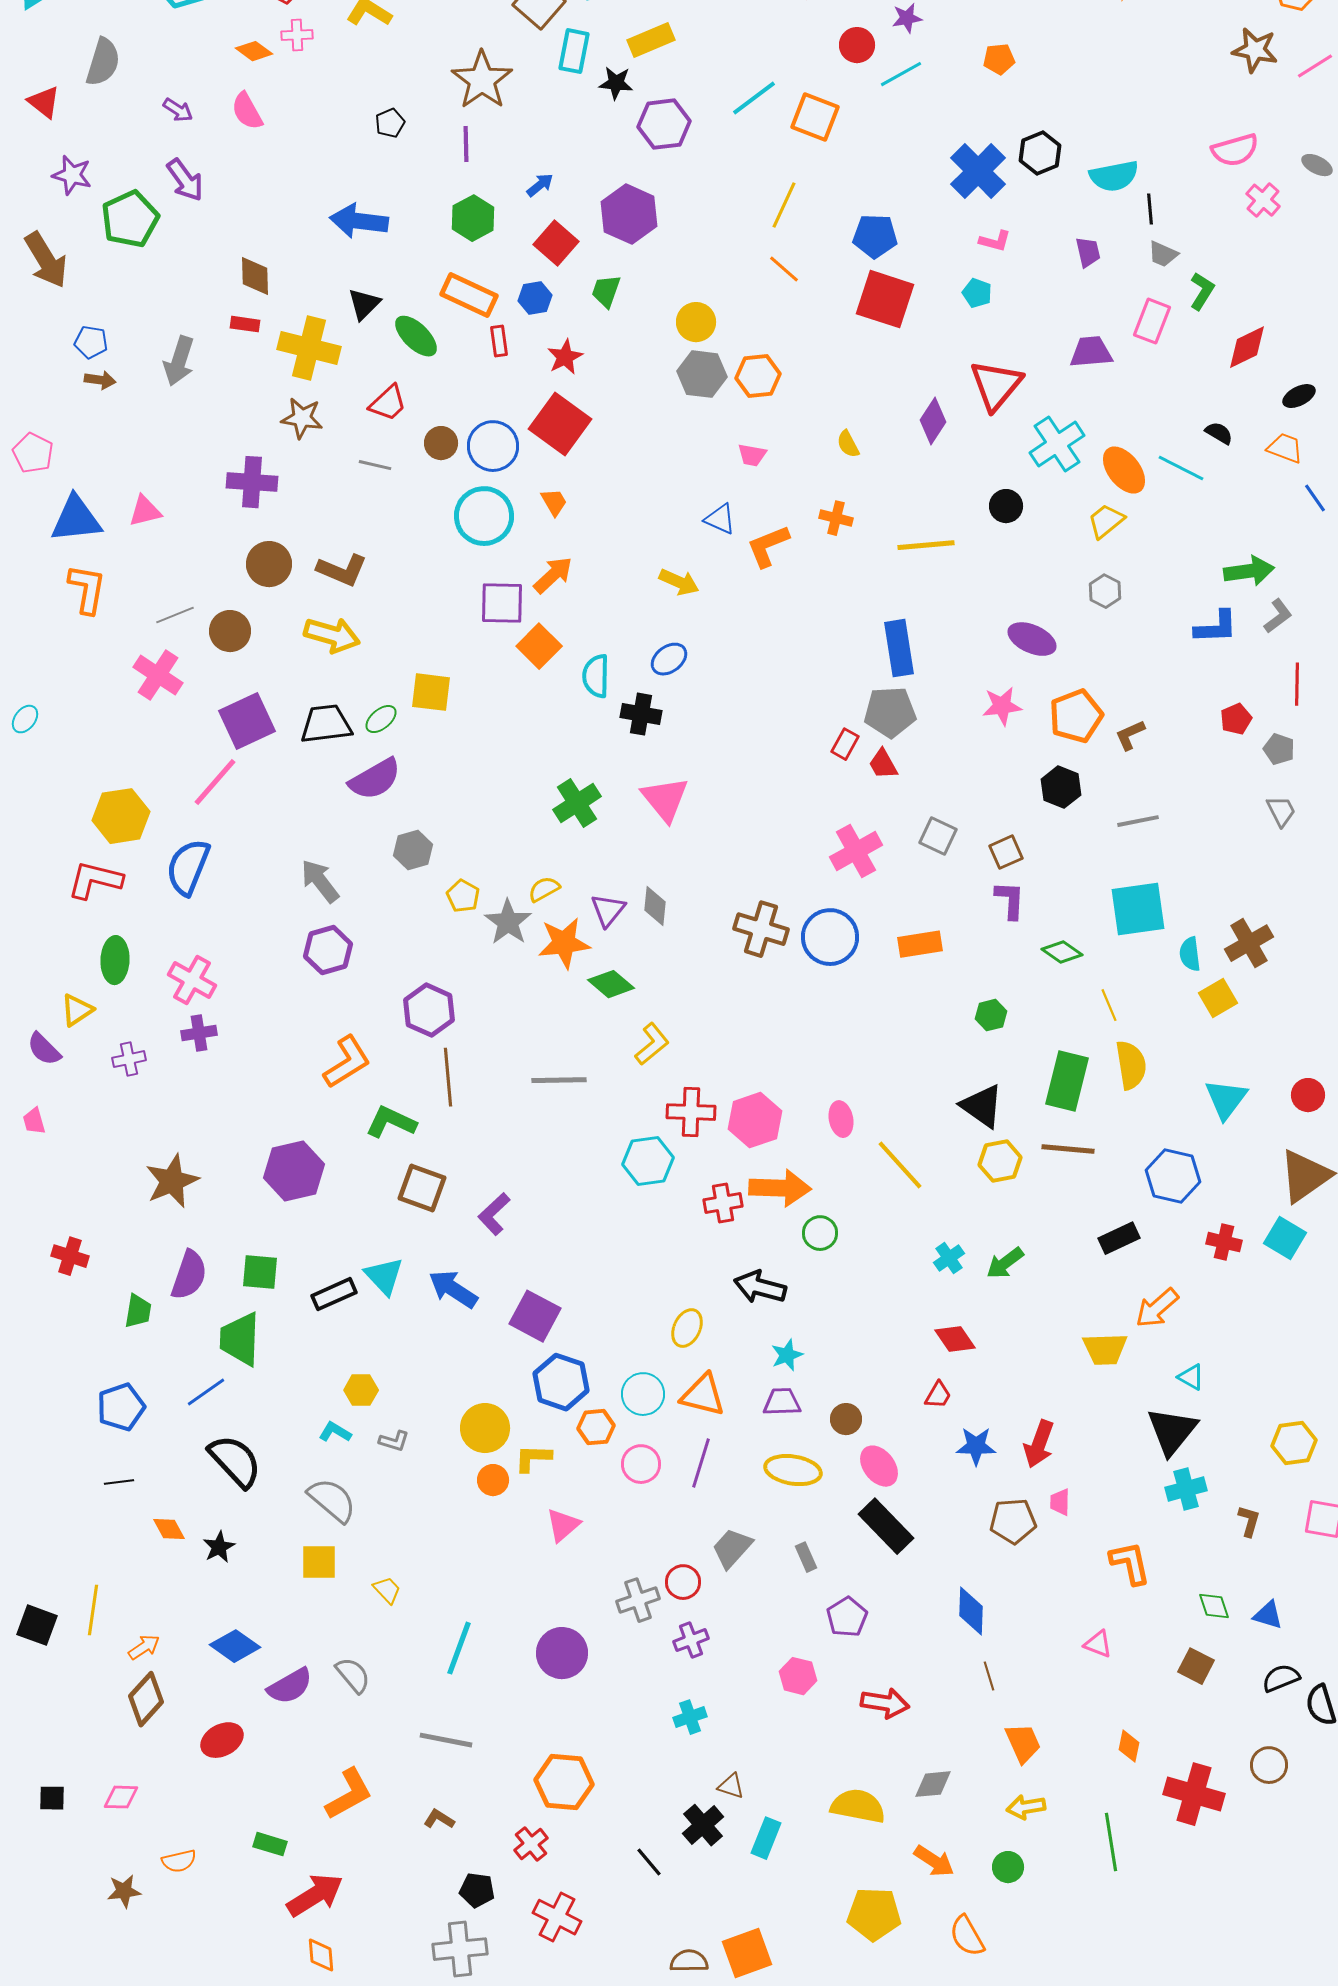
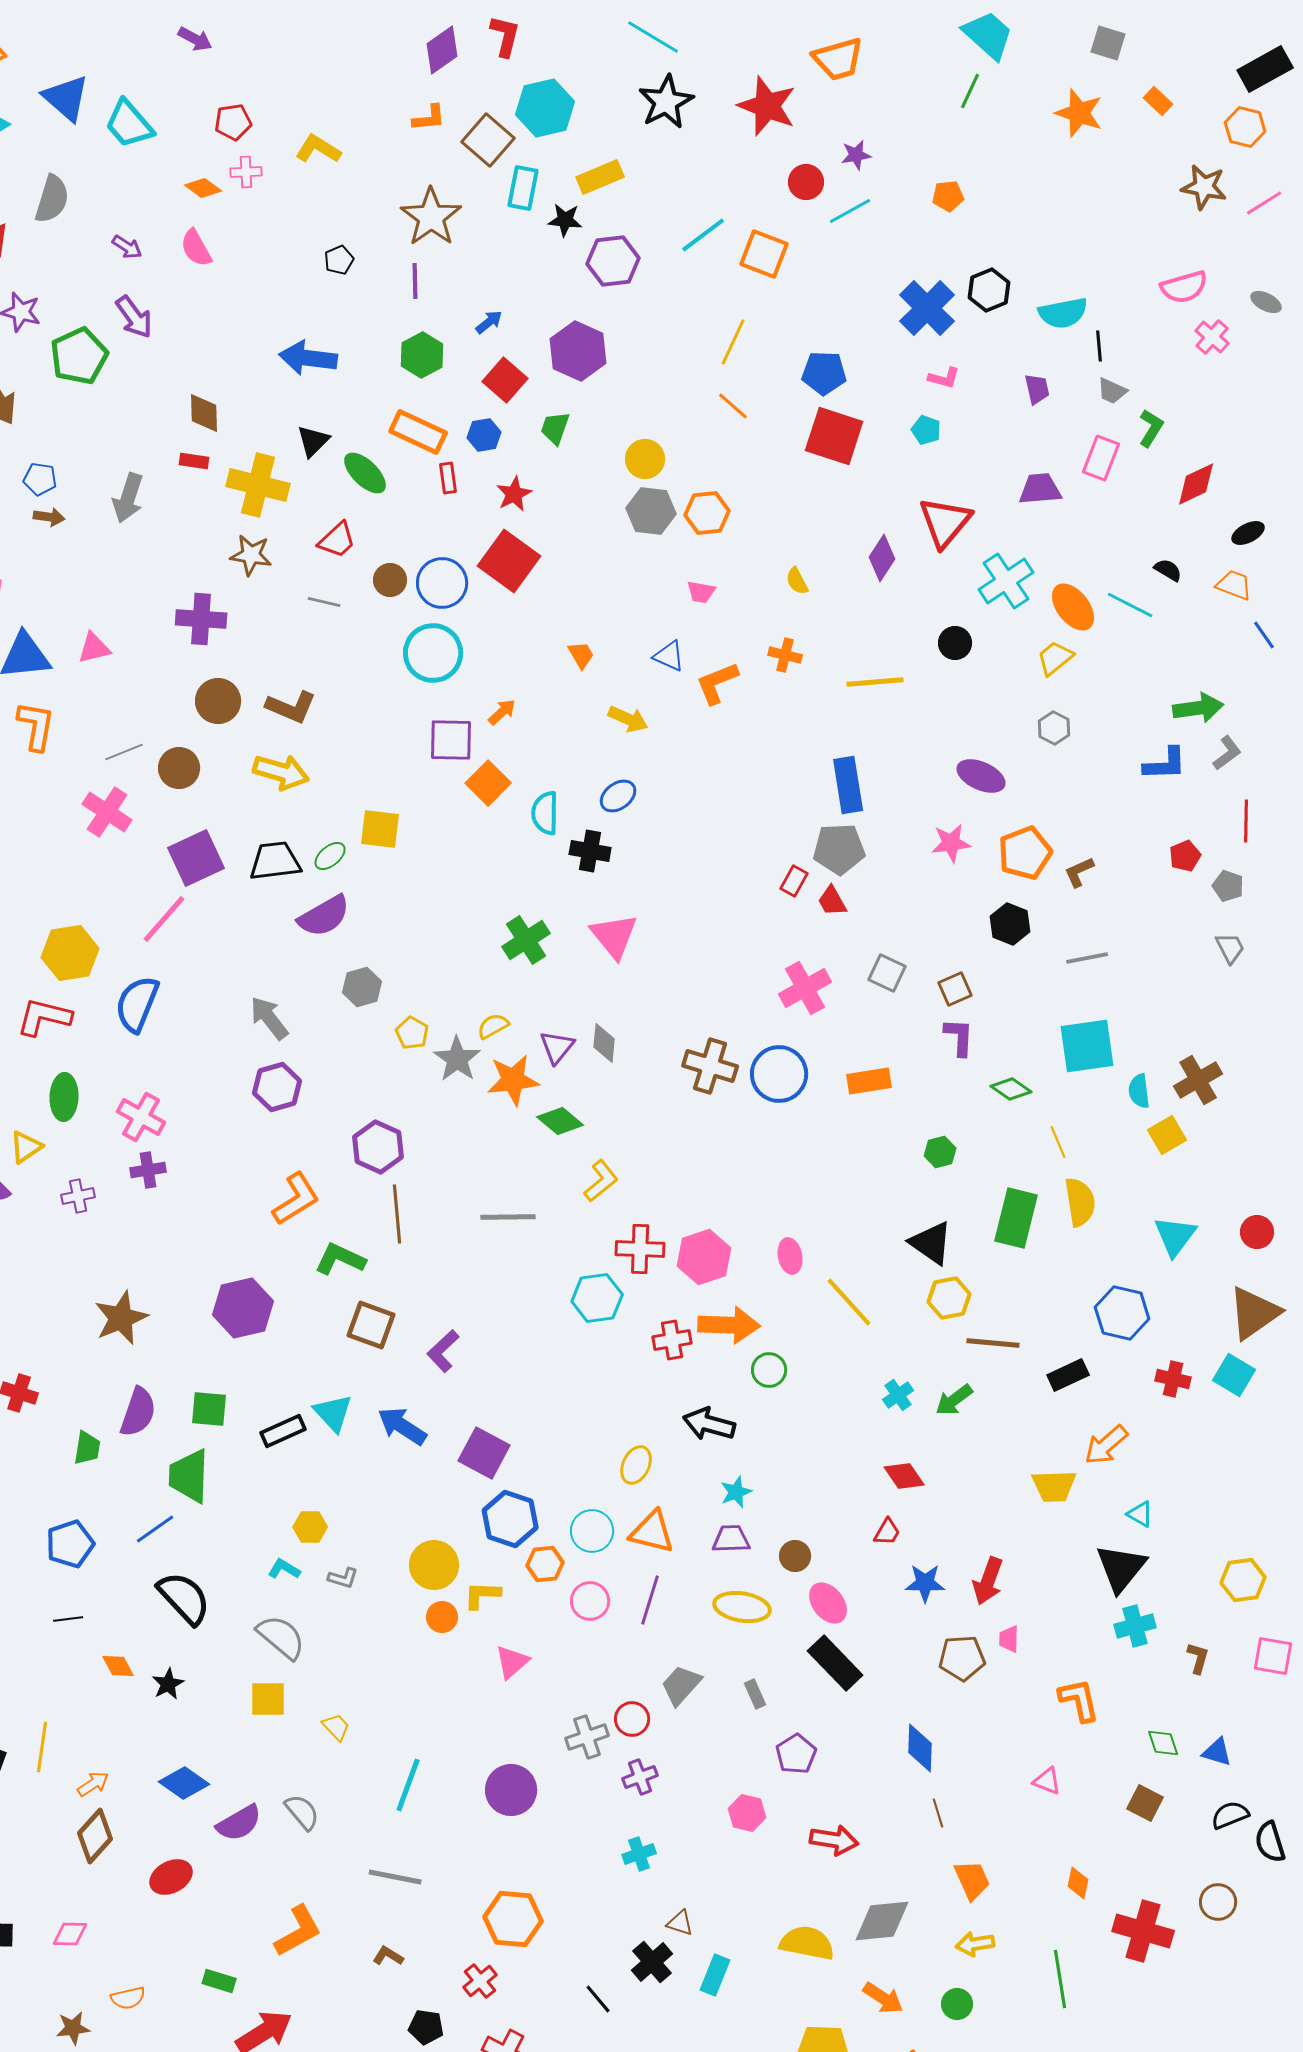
orange trapezoid: (554, 502) -> (581, 655), moved
orange arrow: (553, 575) -> (502, 712), size x0.7
brown line: (1068, 1149) -> (993, 1343), moved
gray diamond: (933, 1784) -> (882, 1921), size x1.5

